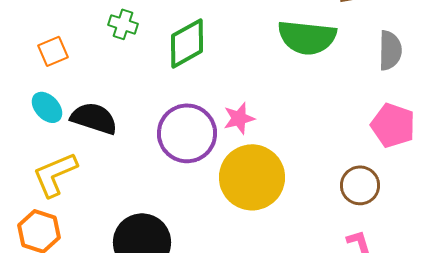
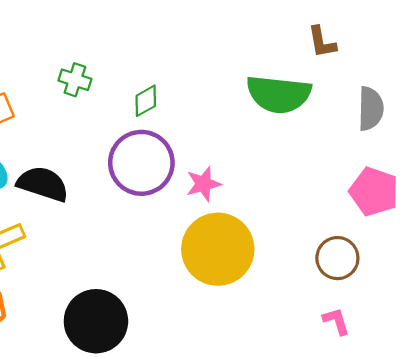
green diamond: (187, 43) -> (146, 101), size x0.6
purple circle: (187, 133) -> (141, 163), moved

